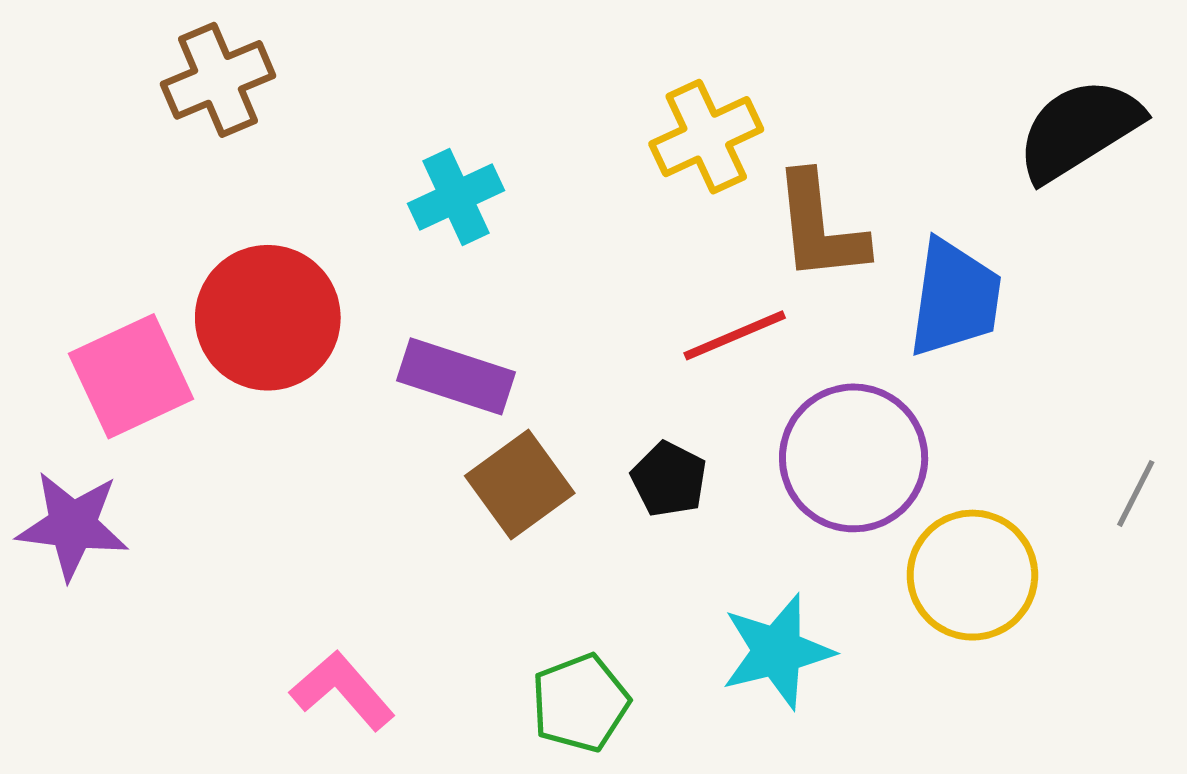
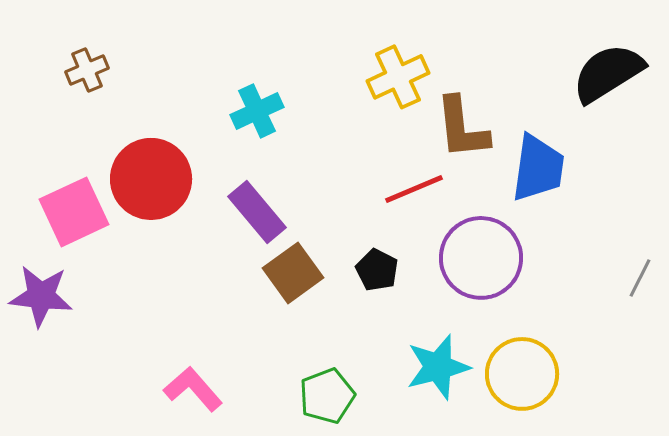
brown cross: (218, 80) -> (87, 70), moved, size x0.7
purple rectangle: (456, 376) -> (257, 212), turned 32
yellow circle: (972, 575) -> (522, 374), moved

